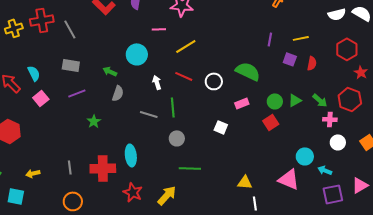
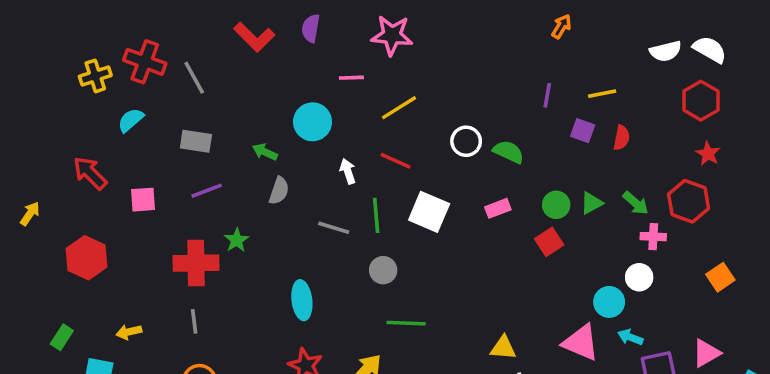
red cross: (42, 20) -> (145, 62), turned 30
red hexagon: (347, 49) -> (701, 101), moved
green semicircle: (248, 71) -> (508, 152), size x0.7
cyan semicircle: (34, 73) -> (131, 120), moved, turned -105
white circle: (214, 81) -> (466, 141), moved
pink square: (41, 98) -> (143, 200), turned 35
white square: (221, 127) -> (429, 212), moved, size x1.6
white circle: (338, 142) -> (639, 277), moved
red cross: (103, 168) -> (196, 263), moved
cyan arrow: (325, 170) -> (630, 337), moved

